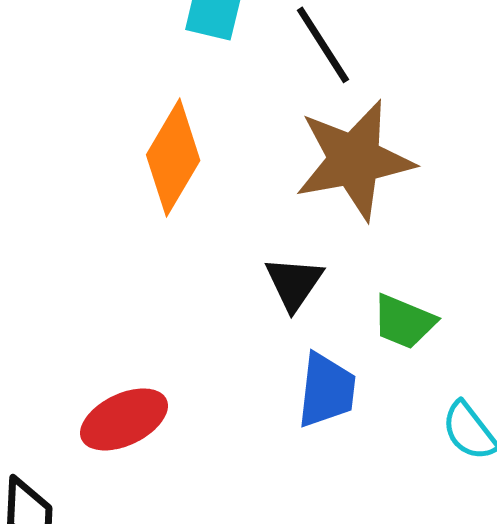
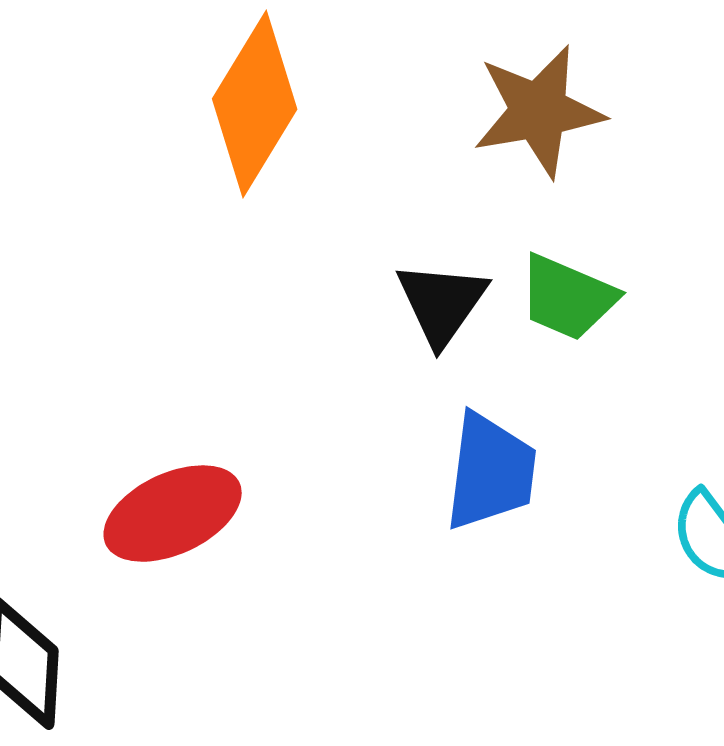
brown star: (354, 160) -> (539, 111), size x0.7
green trapezoid: (404, 322) -> (568, 297), moved

